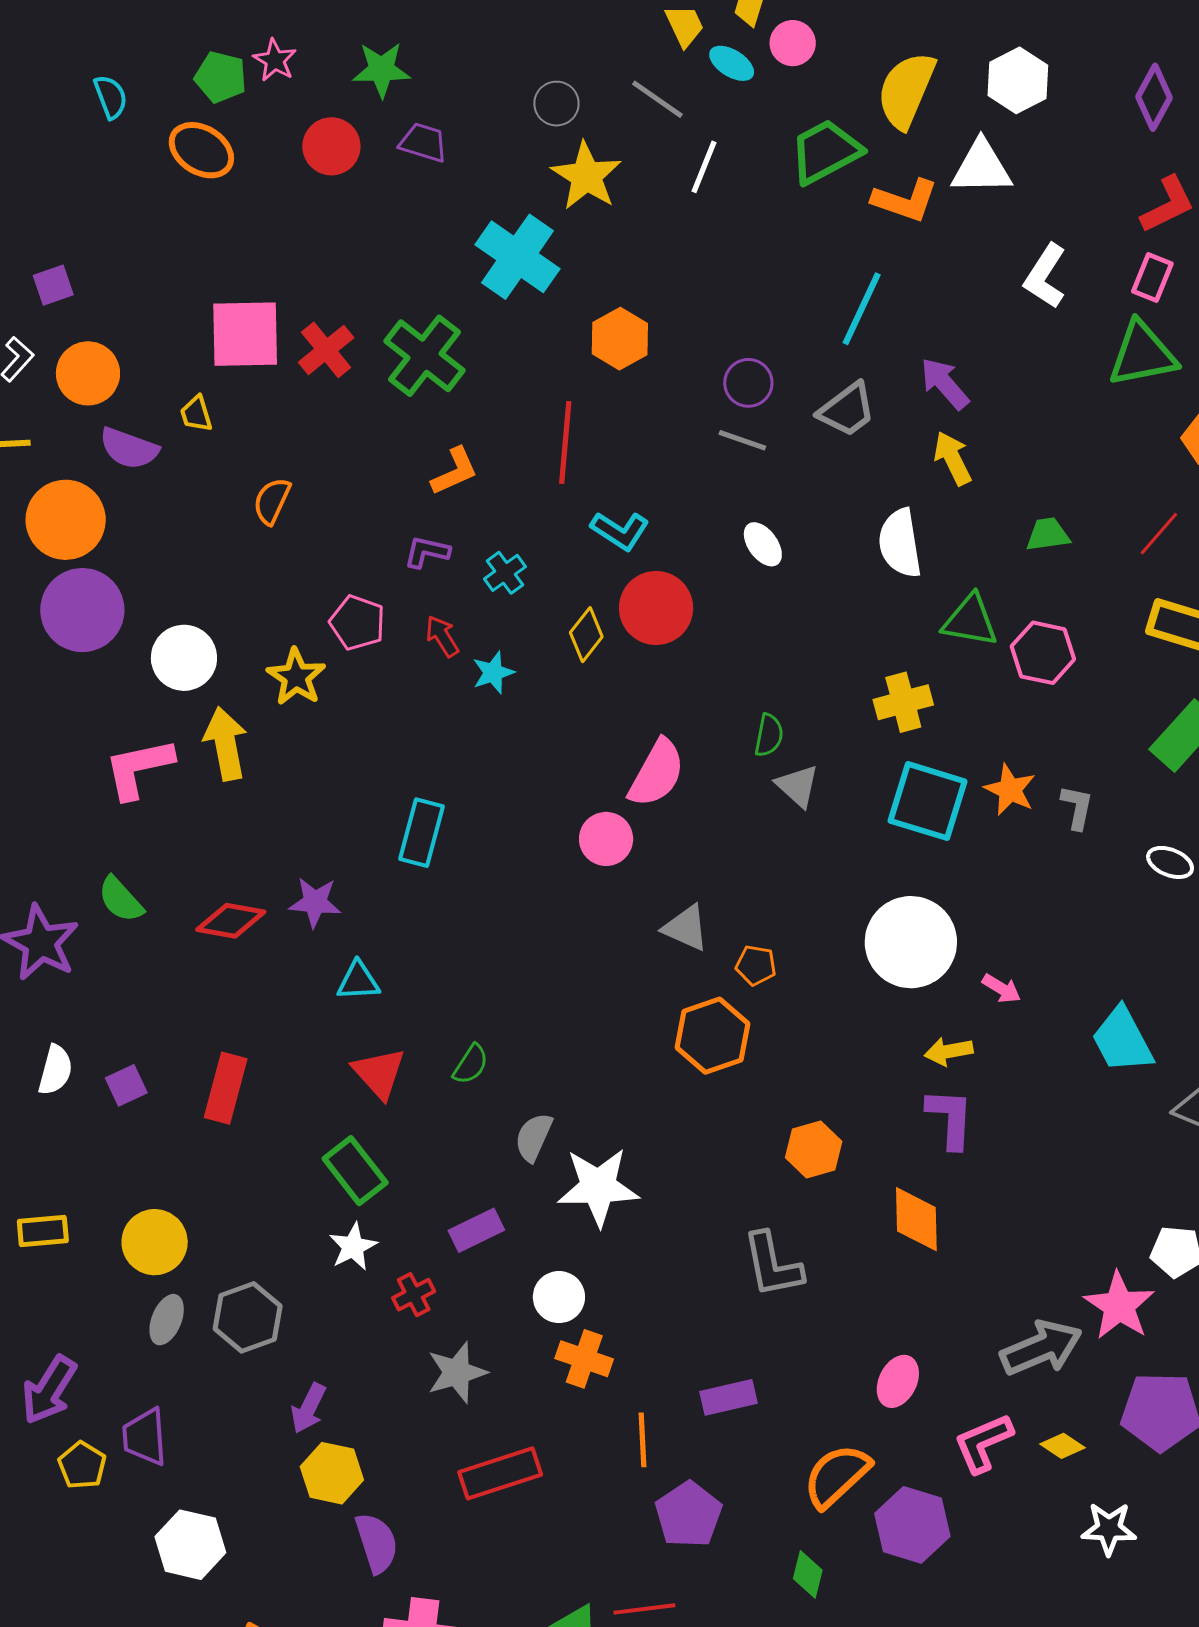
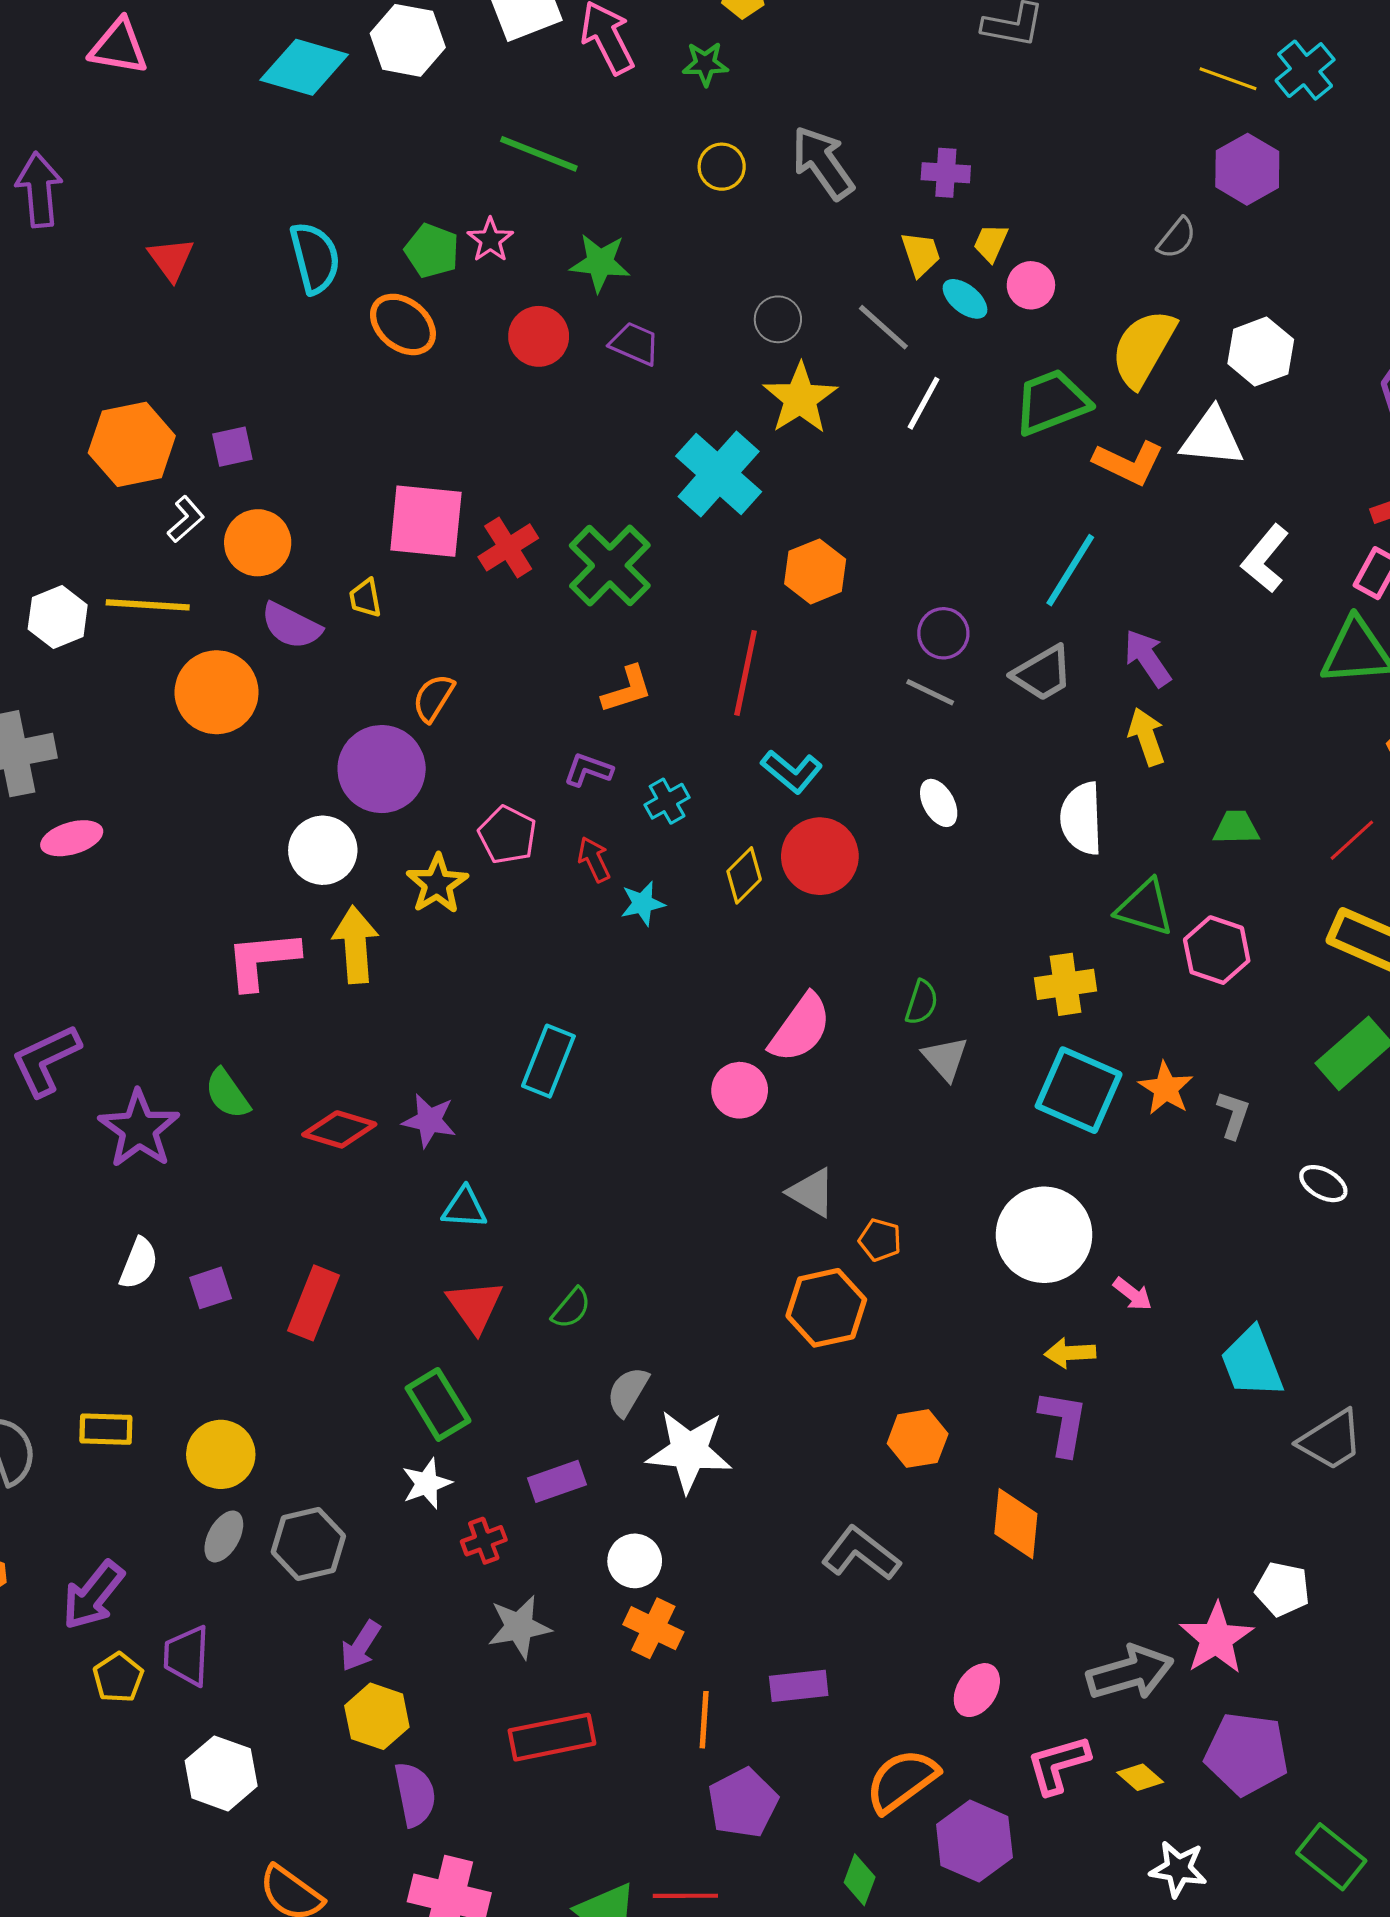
cyan semicircle: (111, 97) -> (315, 258), size x1.5
purple circle: (82, 610) -> (382, 769), moved
gray L-shape: (773, 1265) -> (861, 1553), turned 132

